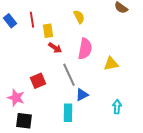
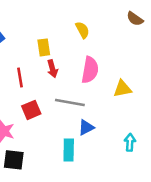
red line: (32, 20) -> (20, 77), moved
red arrow: (55, 48) -> (52, 69), turned 40
gray line: (69, 75) -> (70, 102), turned -55

